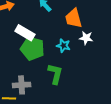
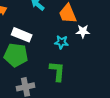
green pentagon: (32, 49) -> (16, 55), moved

